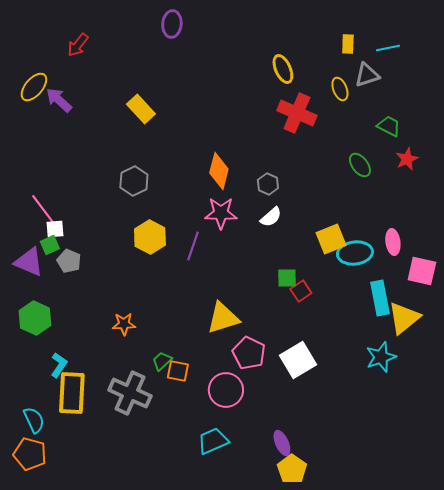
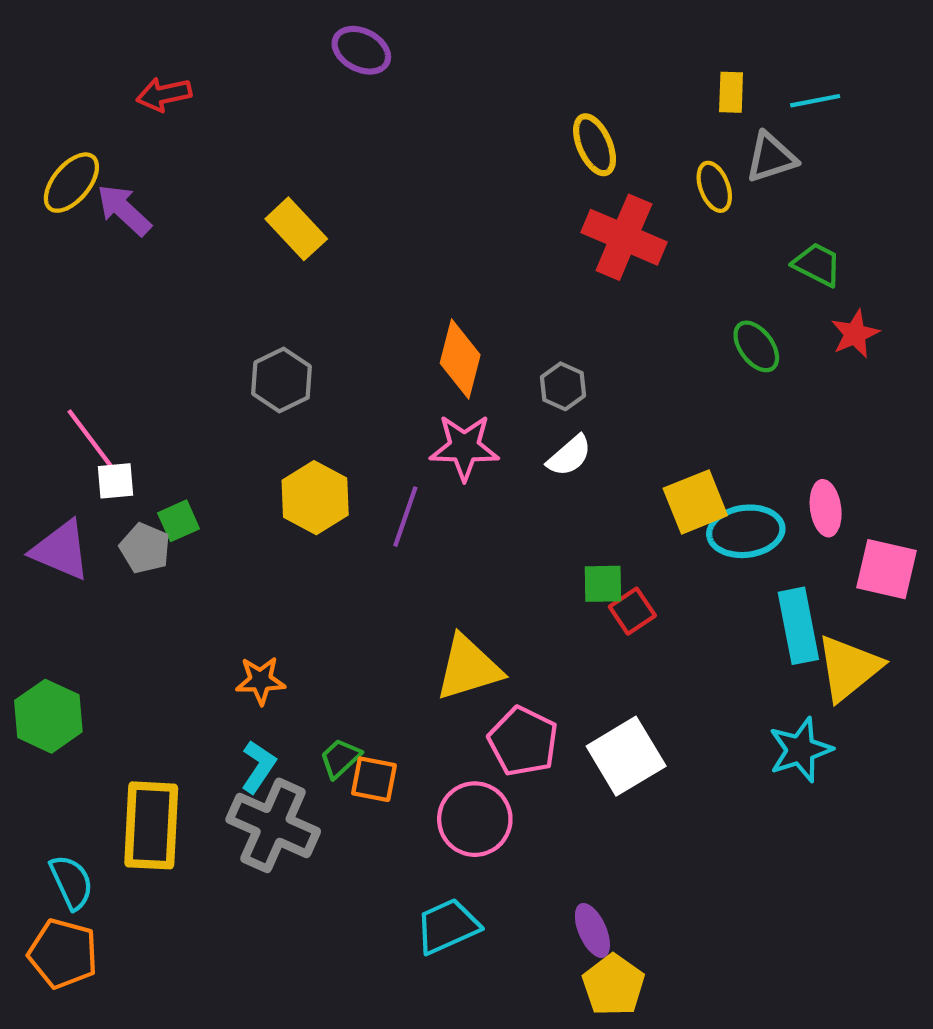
purple ellipse: (172, 24) -> (361, 50), turned -68
red arrow: (78, 45) -> (164, 94), turned 40
green square: (50, 245) -> (179, 521), moved
green hexagon: (35, 318) -> (48, 716), moved
cyan L-shape: (59, 365) -> (258, 767), moved

